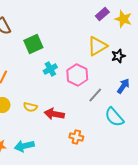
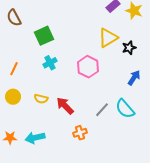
cyan cross: (50, 69) -> (50, 63), moved
gray line: (95, 95) -> (102, 110), moved
red arrow: (54, 114) -> (65, 106), turned 36
orange cross: (76, 137) -> (80, 133), moved, turned -32

